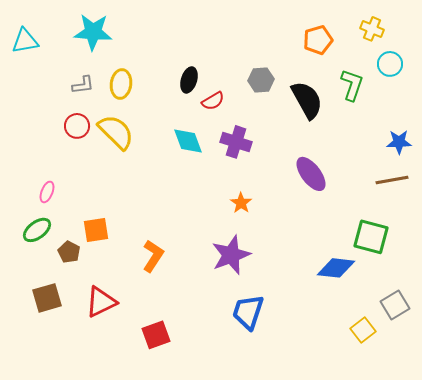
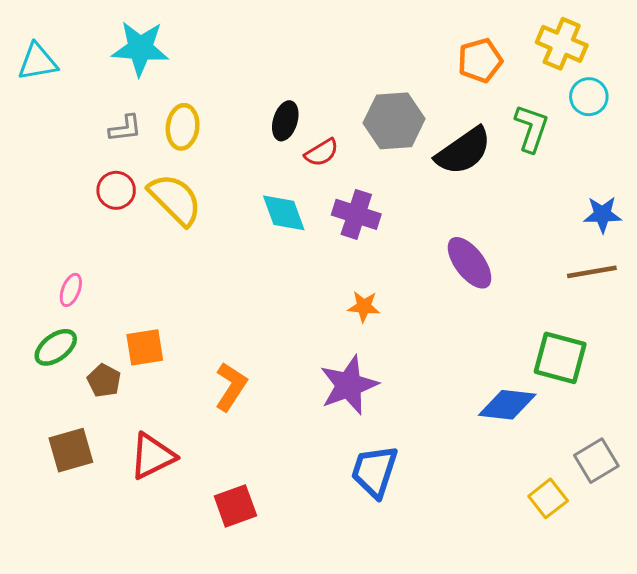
yellow cross: (372, 29) -> (562, 44), size x1.4
gray hexagon: (261, 80) -> (394, 121), size x1.5
black semicircle: (307, 100) -> (463, 151), turned 84
orange star: (241, 203) -> (364, 307), turned -30

